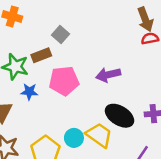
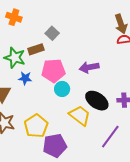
cyan circle: (74, 138) -> (62, 89), moved

